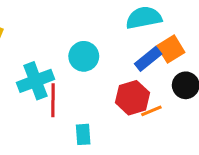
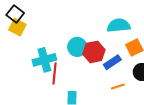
blue rectangle: (148, 59) -> (112, 62), moved
red hexagon: (133, 98) -> (94, 52), moved

